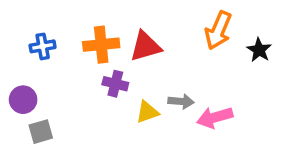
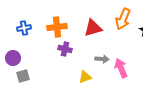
red triangle: (146, 46) -> (93, 28), moved
yellow triangle: (147, 112) -> (85, 77), moved
pink arrow: (215, 117) -> (121, 68), turned 84

